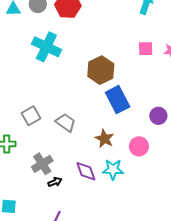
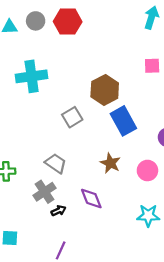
cyan cross: (46, 47) -> (32, 76), moved, turned -32
gray square: (31, 116) -> (72, 117), moved
gray trapezoid: (66, 123) -> (56, 163), moved
cyan star: (113, 169) -> (148, 216), moved

